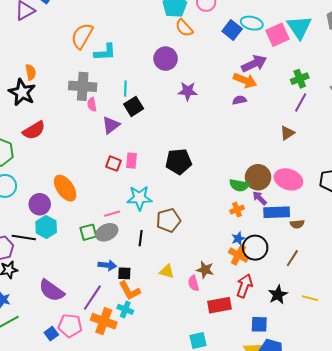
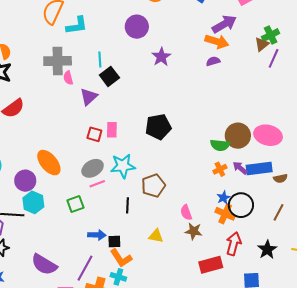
purple star: (188, 91) -> (161, 57), turned -30
brown triangle: (287, 133) -> (262, 44), moved
purple arrow: (260, 198) -> (240, 168), moved
gray ellipse: (107, 232) -> (93, 168), moved
pink semicircle: (193, 283) -> (186, 212), moved

